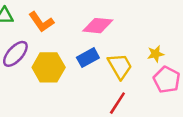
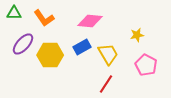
yellow star: (156, 54) -> (137, 35), moved

